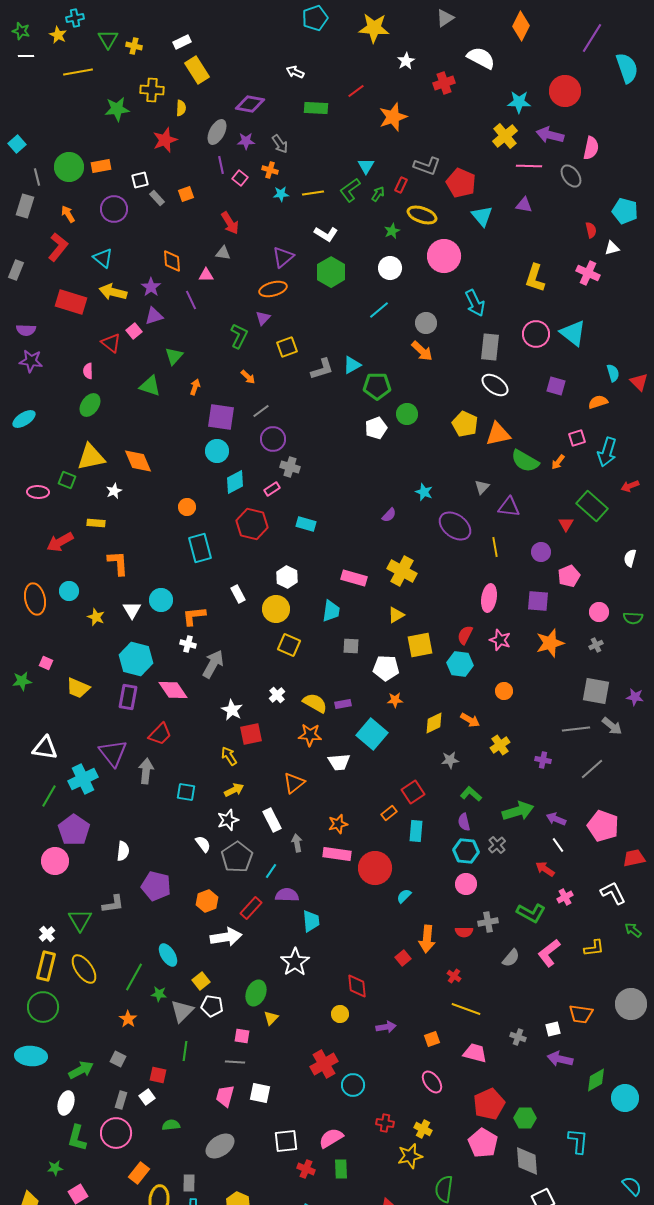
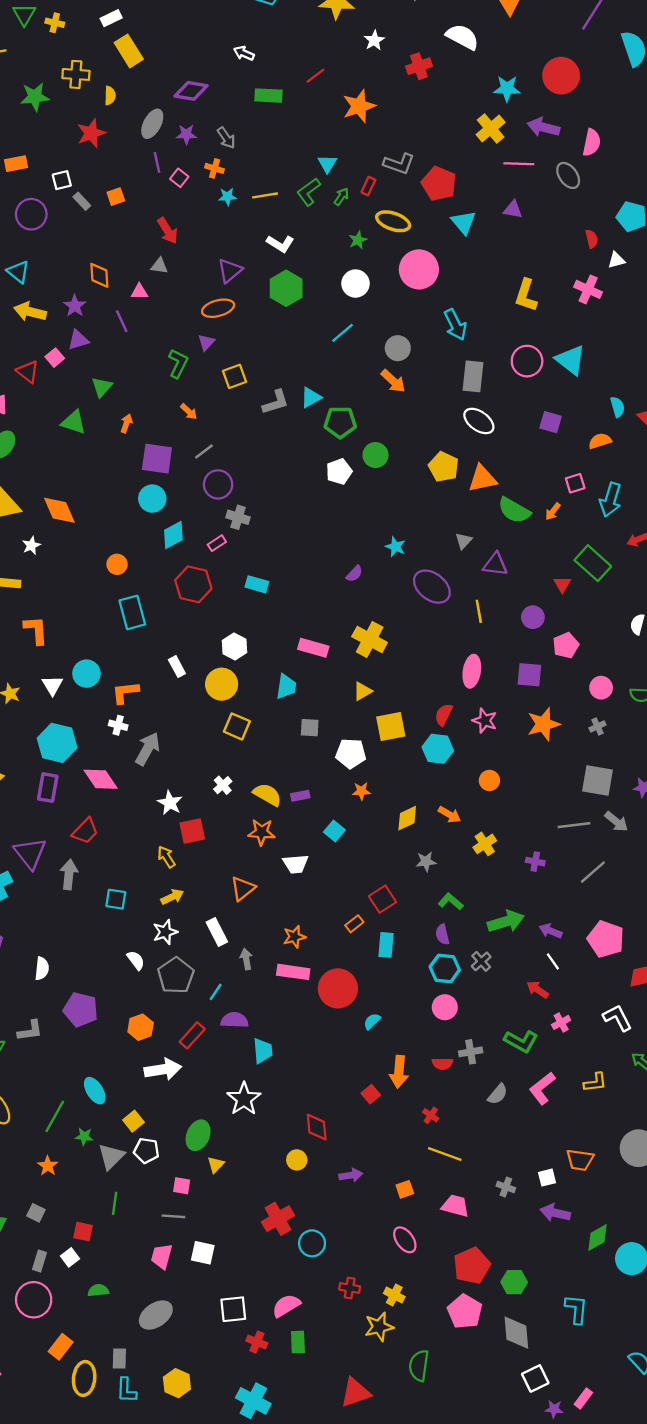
cyan square: (372, 734) -> (334, 831), size x0.6

